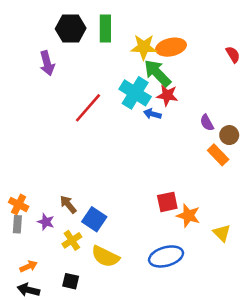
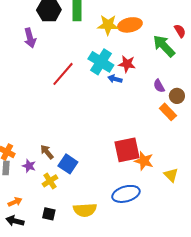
green arrow: (157, 73) -> (164, 46), moved
red square: (167, 202) -> (127, 150), size x1.5
yellow semicircle: (105, 256) -> (85, 210), moved, turned -30

